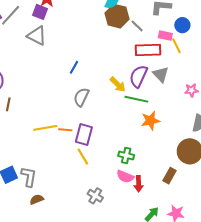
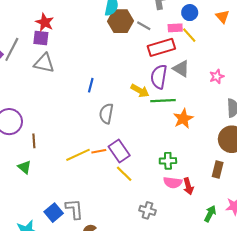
purple rectangle: (84, 135) -> (119, 151), turned -35

